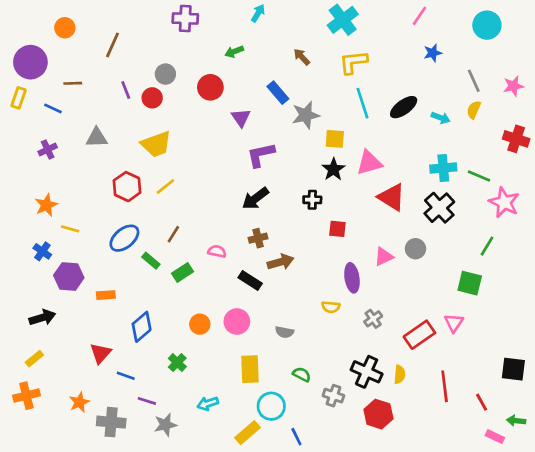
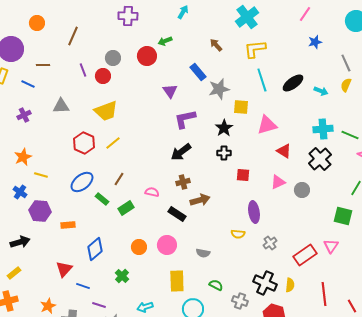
red circle: (210, 87) -> (147, 56), moved
black star: (333, 169) -> (224, 128), moved
red triangle: (392, 197) -> (284, 151), size x0.7
pink triangle: (384, 257) -> (278, 182), moved

